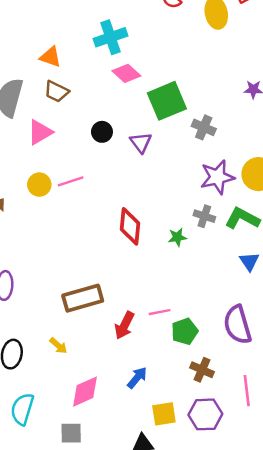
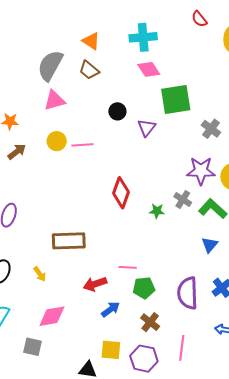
gray cross: (204, 127) -> (211, 129), moved
pink triangle: (40, 132) -> (54, 100), moved
red arrow: (124, 325) -> (95, 284), moved, turned 30
blue arrow: (137, 378) -> (111, 309), moved

